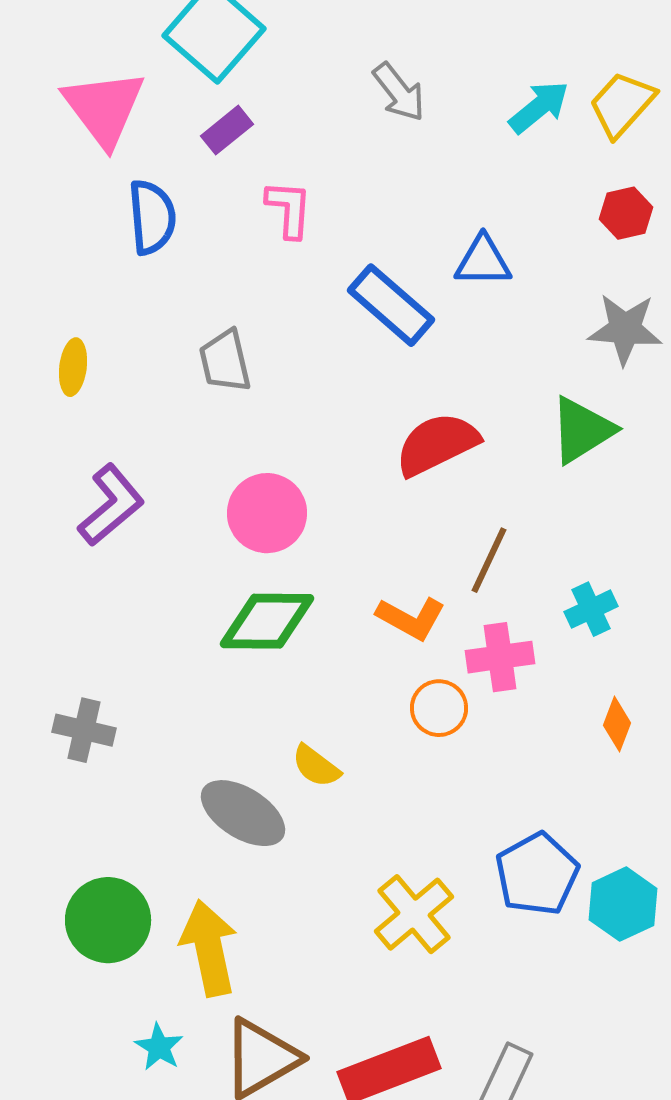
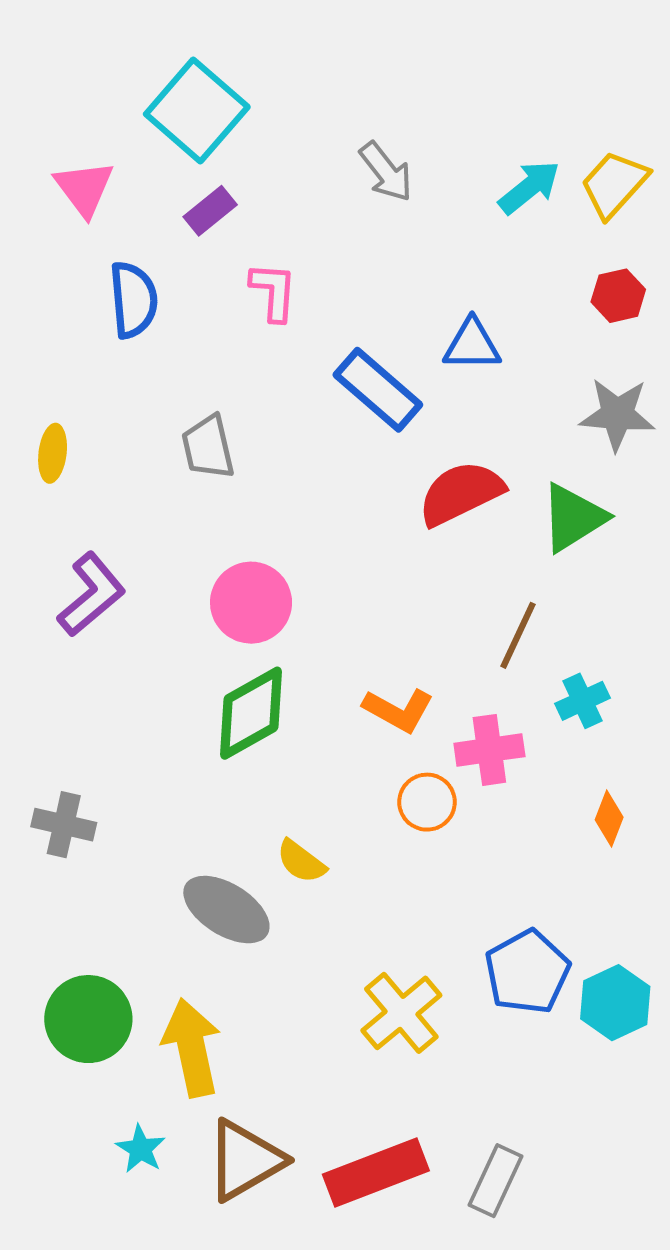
pink triangle: (104, 108) -> (84, 188), size x0.7
red semicircle: (437, 444) -> (461, 493), moved
brown line: (489, 560) -> (518, 635), moved
green diamond: (267, 621) -> (251, 713), turned -30

